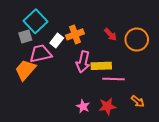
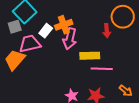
red arrow: (110, 34) -> (107, 31), moved, turned 40
orange circle: (137, 40) -> (123, 17), moved
pink arrow: (83, 62) -> (70, 39), moved

